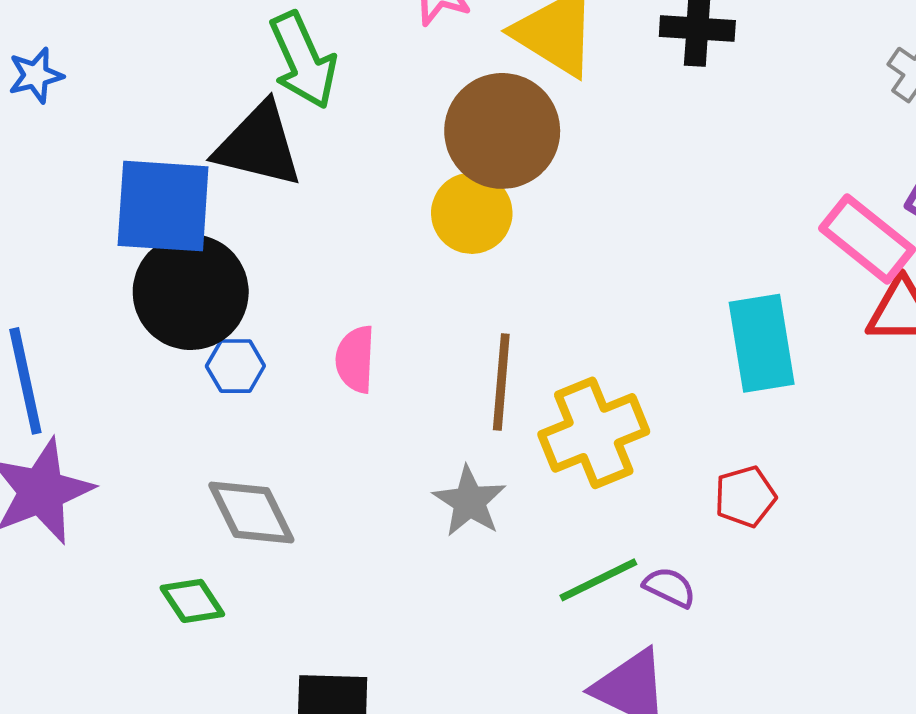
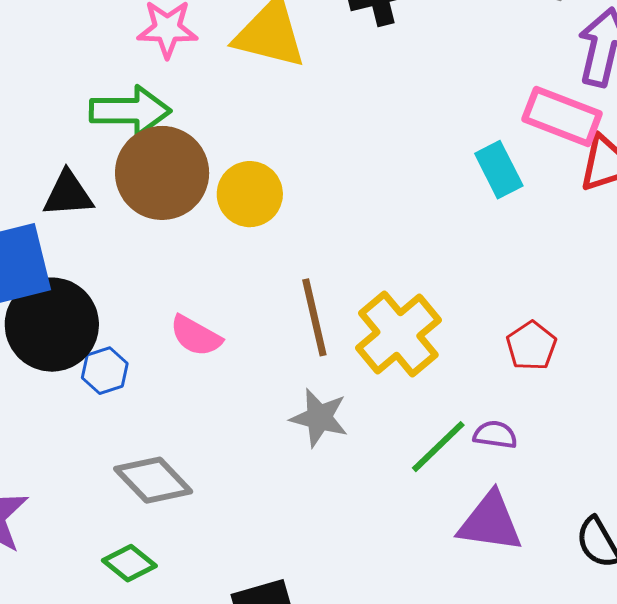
green arrow: (303, 60) -> (130, 111), moved, turned -48
brown circle: (502, 131) -> (162, 173), moved
black triangle: (259, 145) -> (68, 194), size x0.7
cyan rectangle: (762, 343) -> (499, 170), moved, size x0.7
pink semicircle: (355, 359) -> (196, 336), turned -46

